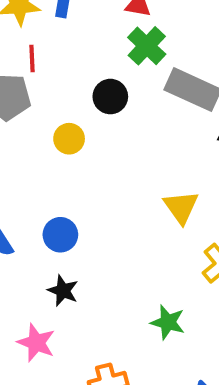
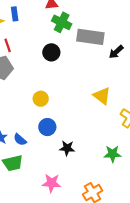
yellow circle: (69, 139) -> (41, 99), moved
black star: (63, 291) -> (67, 148), moved

